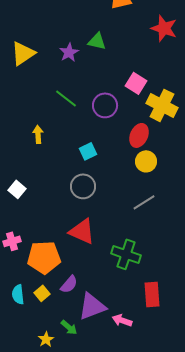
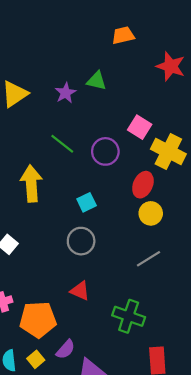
yellow arrow: (38, 134) -> (31, 184), size x1.8
red triangle: (82, 231) -> (80, 291), size x0.7

